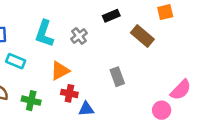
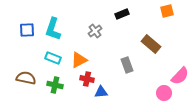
cyan L-shape: (44, 34) -> (53, 29), moved
brown rectangle: (142, 36) -> (151, 44), moved
cyan rectangle: (16, 61) -> (53, 58), moved

